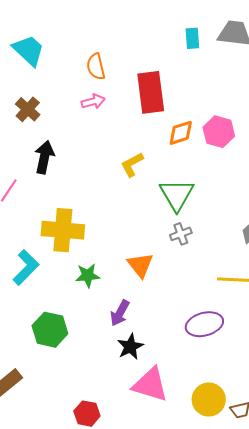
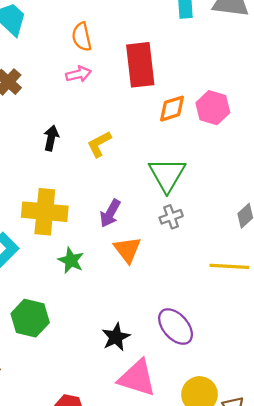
black arrow: (44, 157) -> (51, 138), moved, size x0.7
yellow L-shape: (132, 164) -> (99, 144), moved
green star: (88, 275) -> (71, 260), turned 30
purple arrow: (120, 313) -> (110, 213), moved
purple ellipse: (204, 324) -> (176, 327), moved, turned 63

